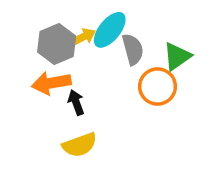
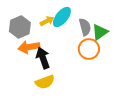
gray hexagon: (57, 44) -> (20, 27), moved
gray semicircle: (133, 49) -> (85, 27), moved
black arrow: (76, 102) -> (43, 58), size x1.5

